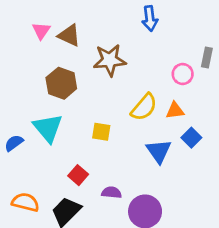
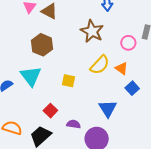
brown star: (110, 60) -> (92, 31), moved, turned 30
orange triangle: (175, 111) -> (122, 68), turned 40
blue triangle: (159, 151) -> (108, 109), moved

